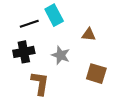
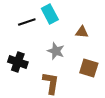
black cross: (24, 52) -> (18, 62), moved, turned 30
brown L-shape: (40, 83) -> (51, 83), moved

